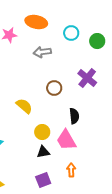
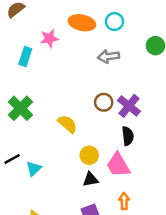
cyan circle: (71, 33) -> (114, 22), moved
gray arrow: (42, 52) -> (108, 56), moved
purple cross: (87, 78) -> (129, 106), moved

